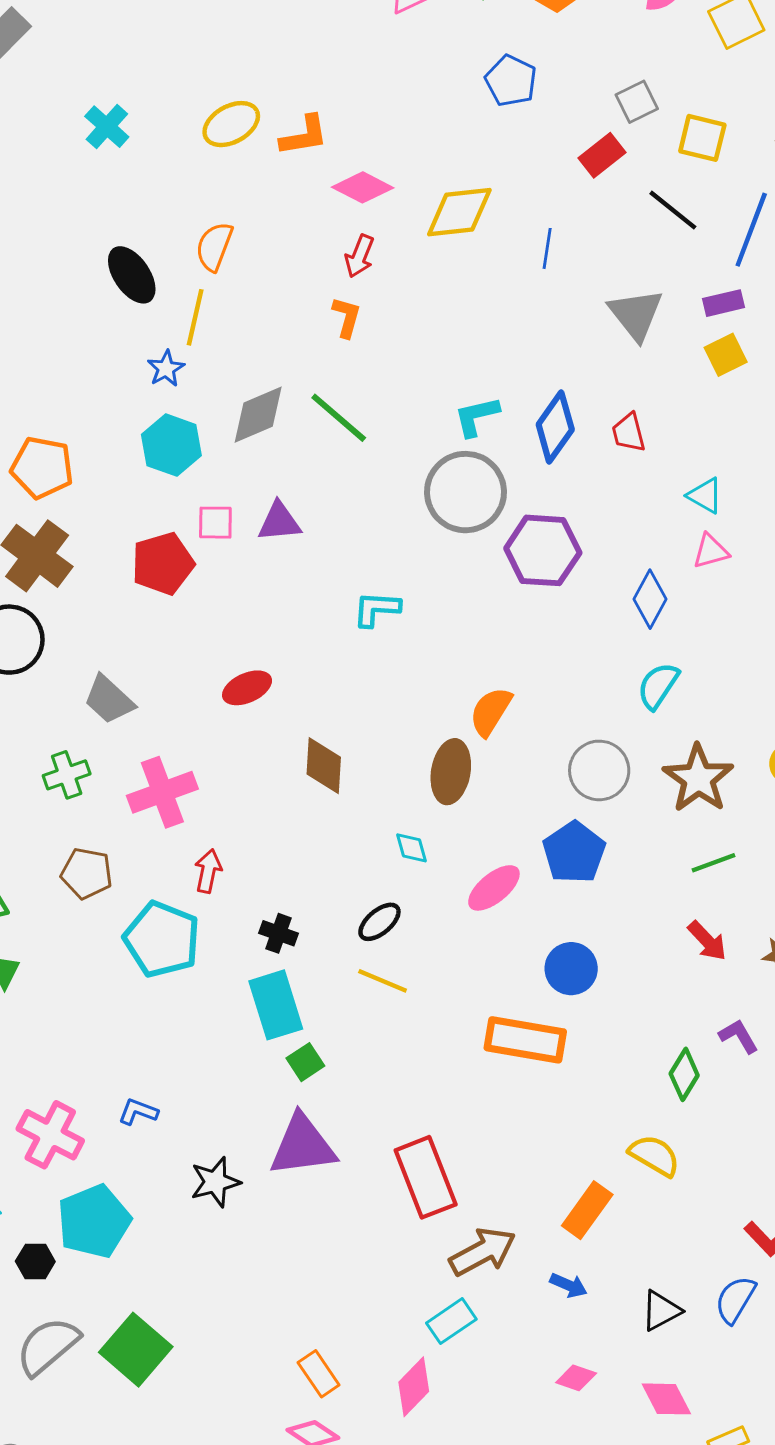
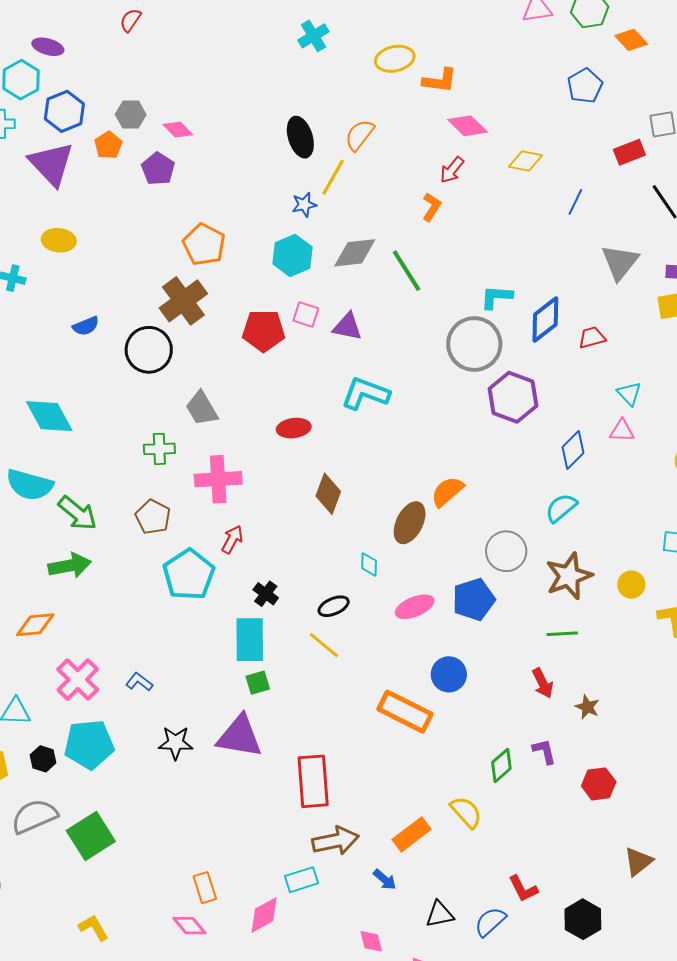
yellow diamond: (459, 212) -> (526, 161), size x0.7
red trapezoid: (629, 433) -> (592, 338), turned 72
cyan L-shape: (377, 609) -> (365, 394), moved, size x1.4
pink diamond: (576, 1378) -> (371, 941), turned 40

